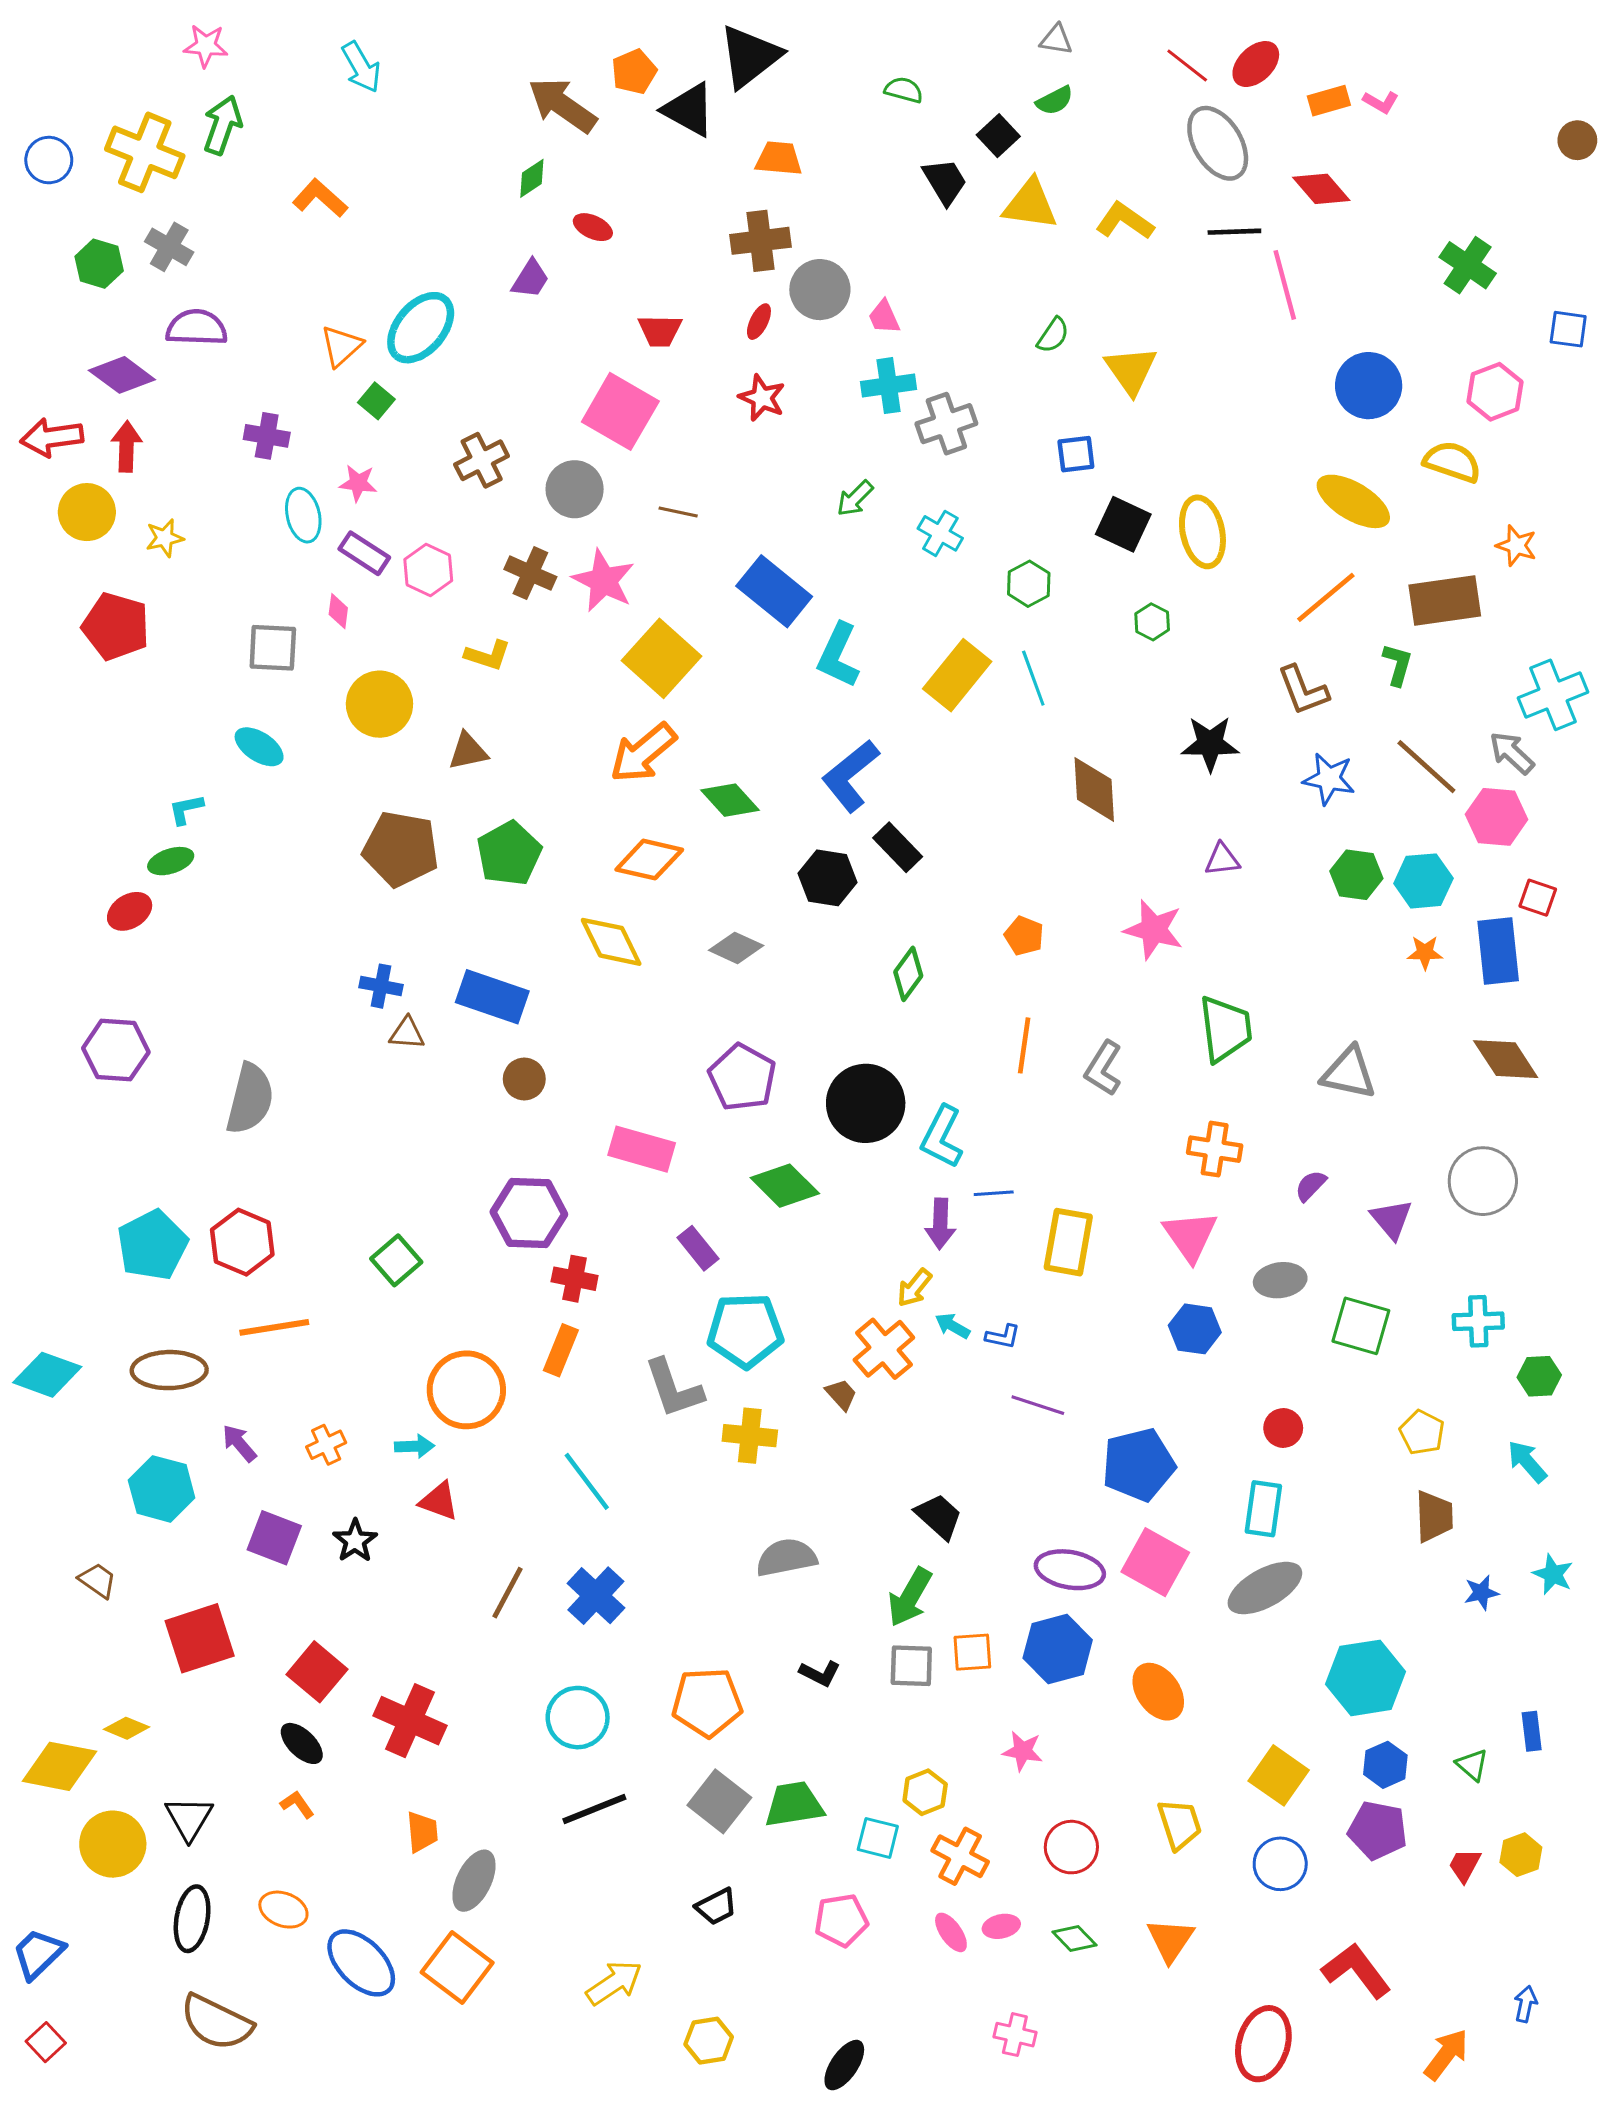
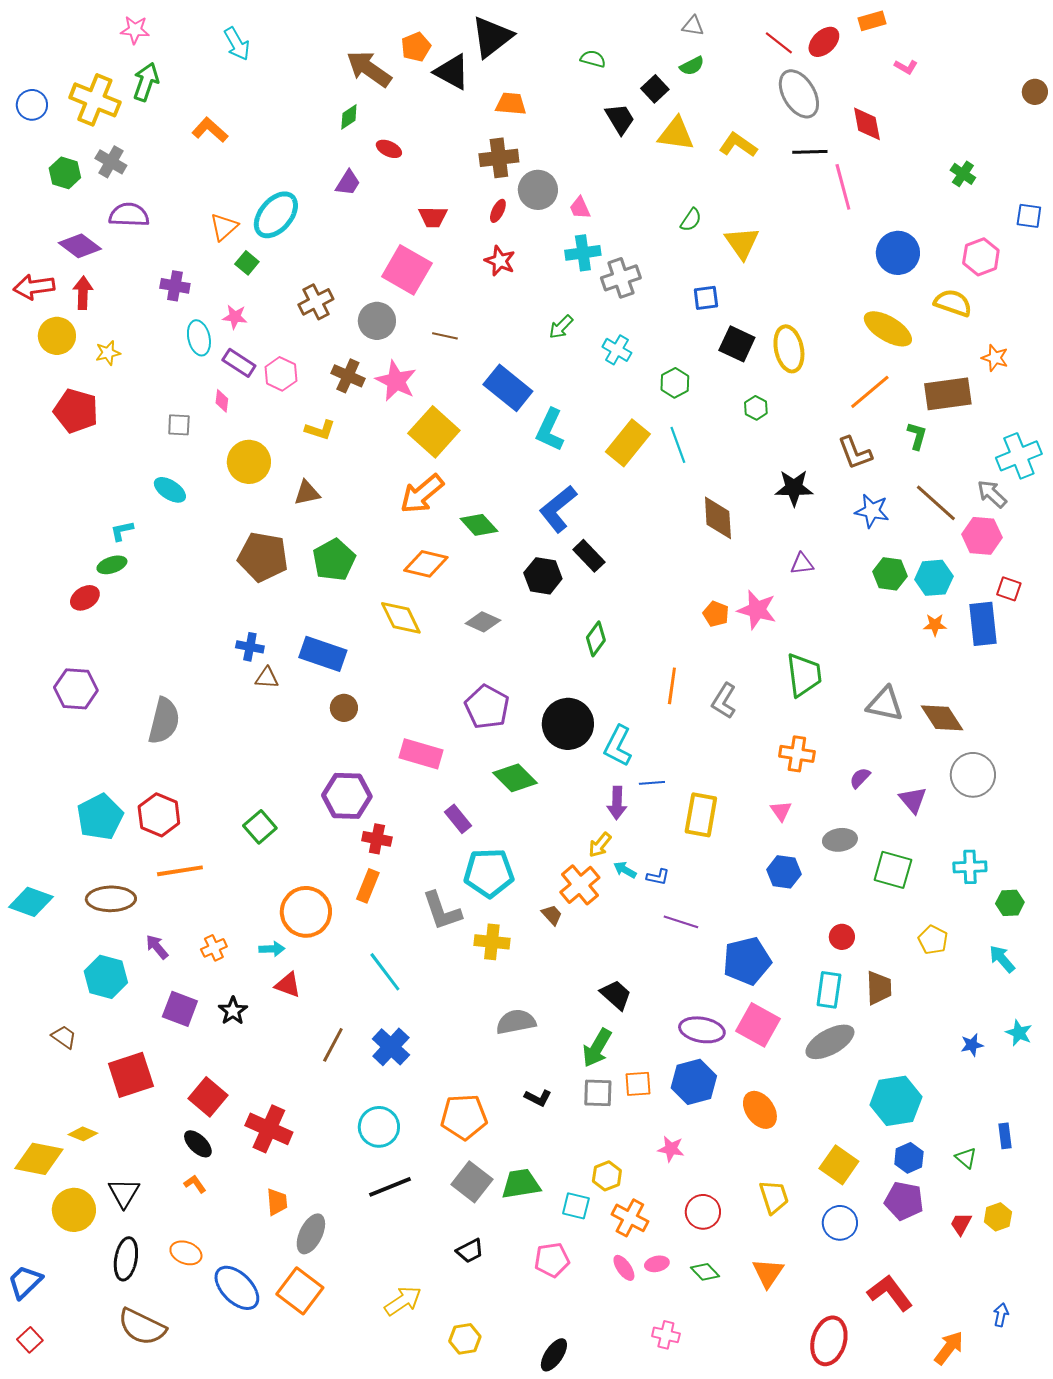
orange rectangle: (1329, 101) -> (872, 21), moved
red diamond: (1321, 189) -> (867, 124), turned 30
green cross: (1468, 265) -> (963, 174), size x0.7
gray square: (273, 648) -> (179, 425), size x0.7
orange pentagon: (1024, 936) -> (716, 614), moved
brown diamond: (1506, 1059) -> (942, 718), moved
pink triangle: (1190, 1236) -> (781, 811), size x0.6
brown trapezoid: (1434, 1516) -> (879, 988), moved

